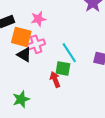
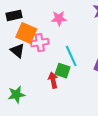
pink star: (38, 19) -> (59, 18), moved
black triangle: (24, 55) -> (17, 51), moved

